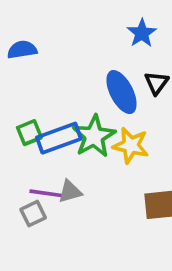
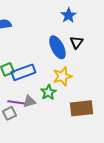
green star: (94, 136) -> (48, 92), moved, size x0.7
yellow star: (131, 145) -> (62, 76), turned -30

